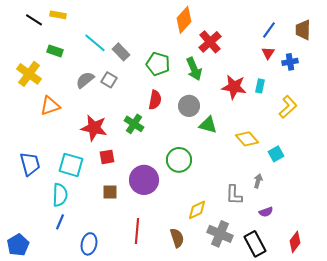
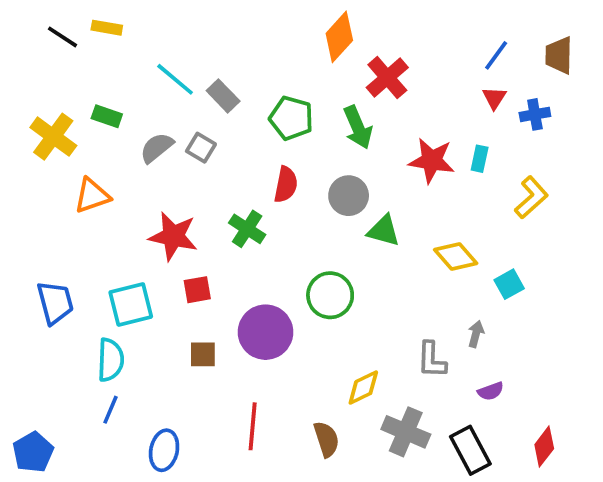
green rectangle: (55, 51) -> (107, 116), moved
cyan square: (71, 165) -> (131, 304), turned -30

